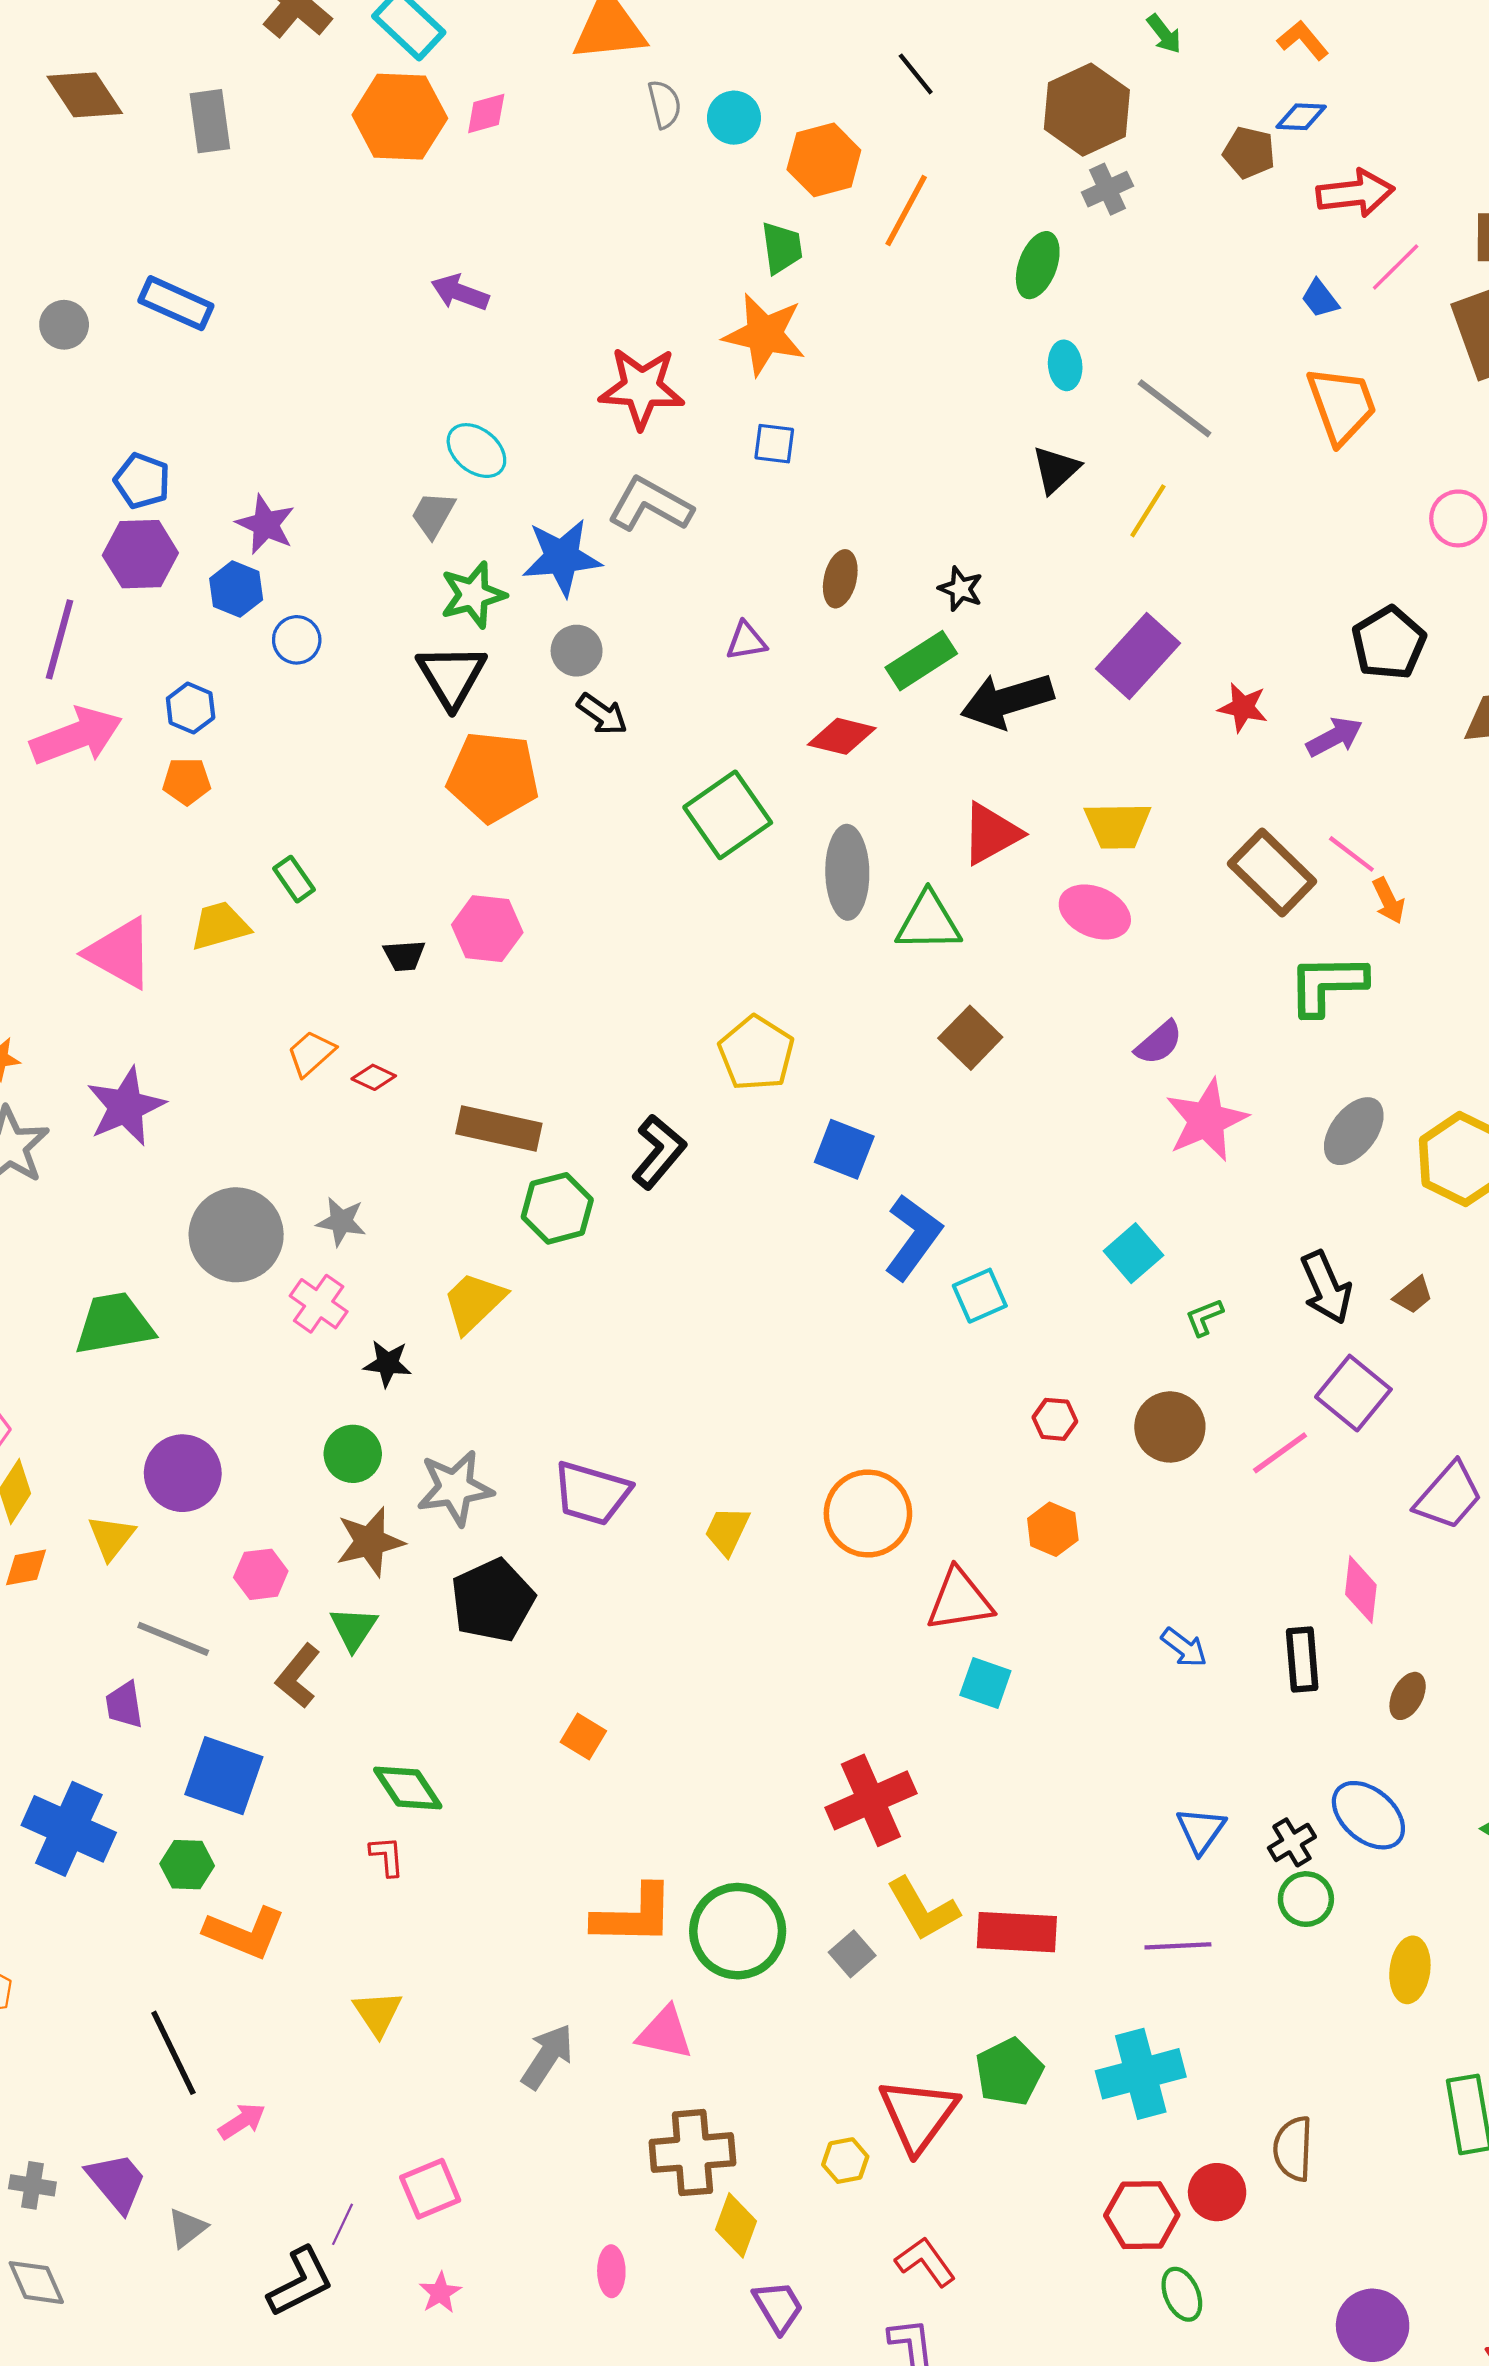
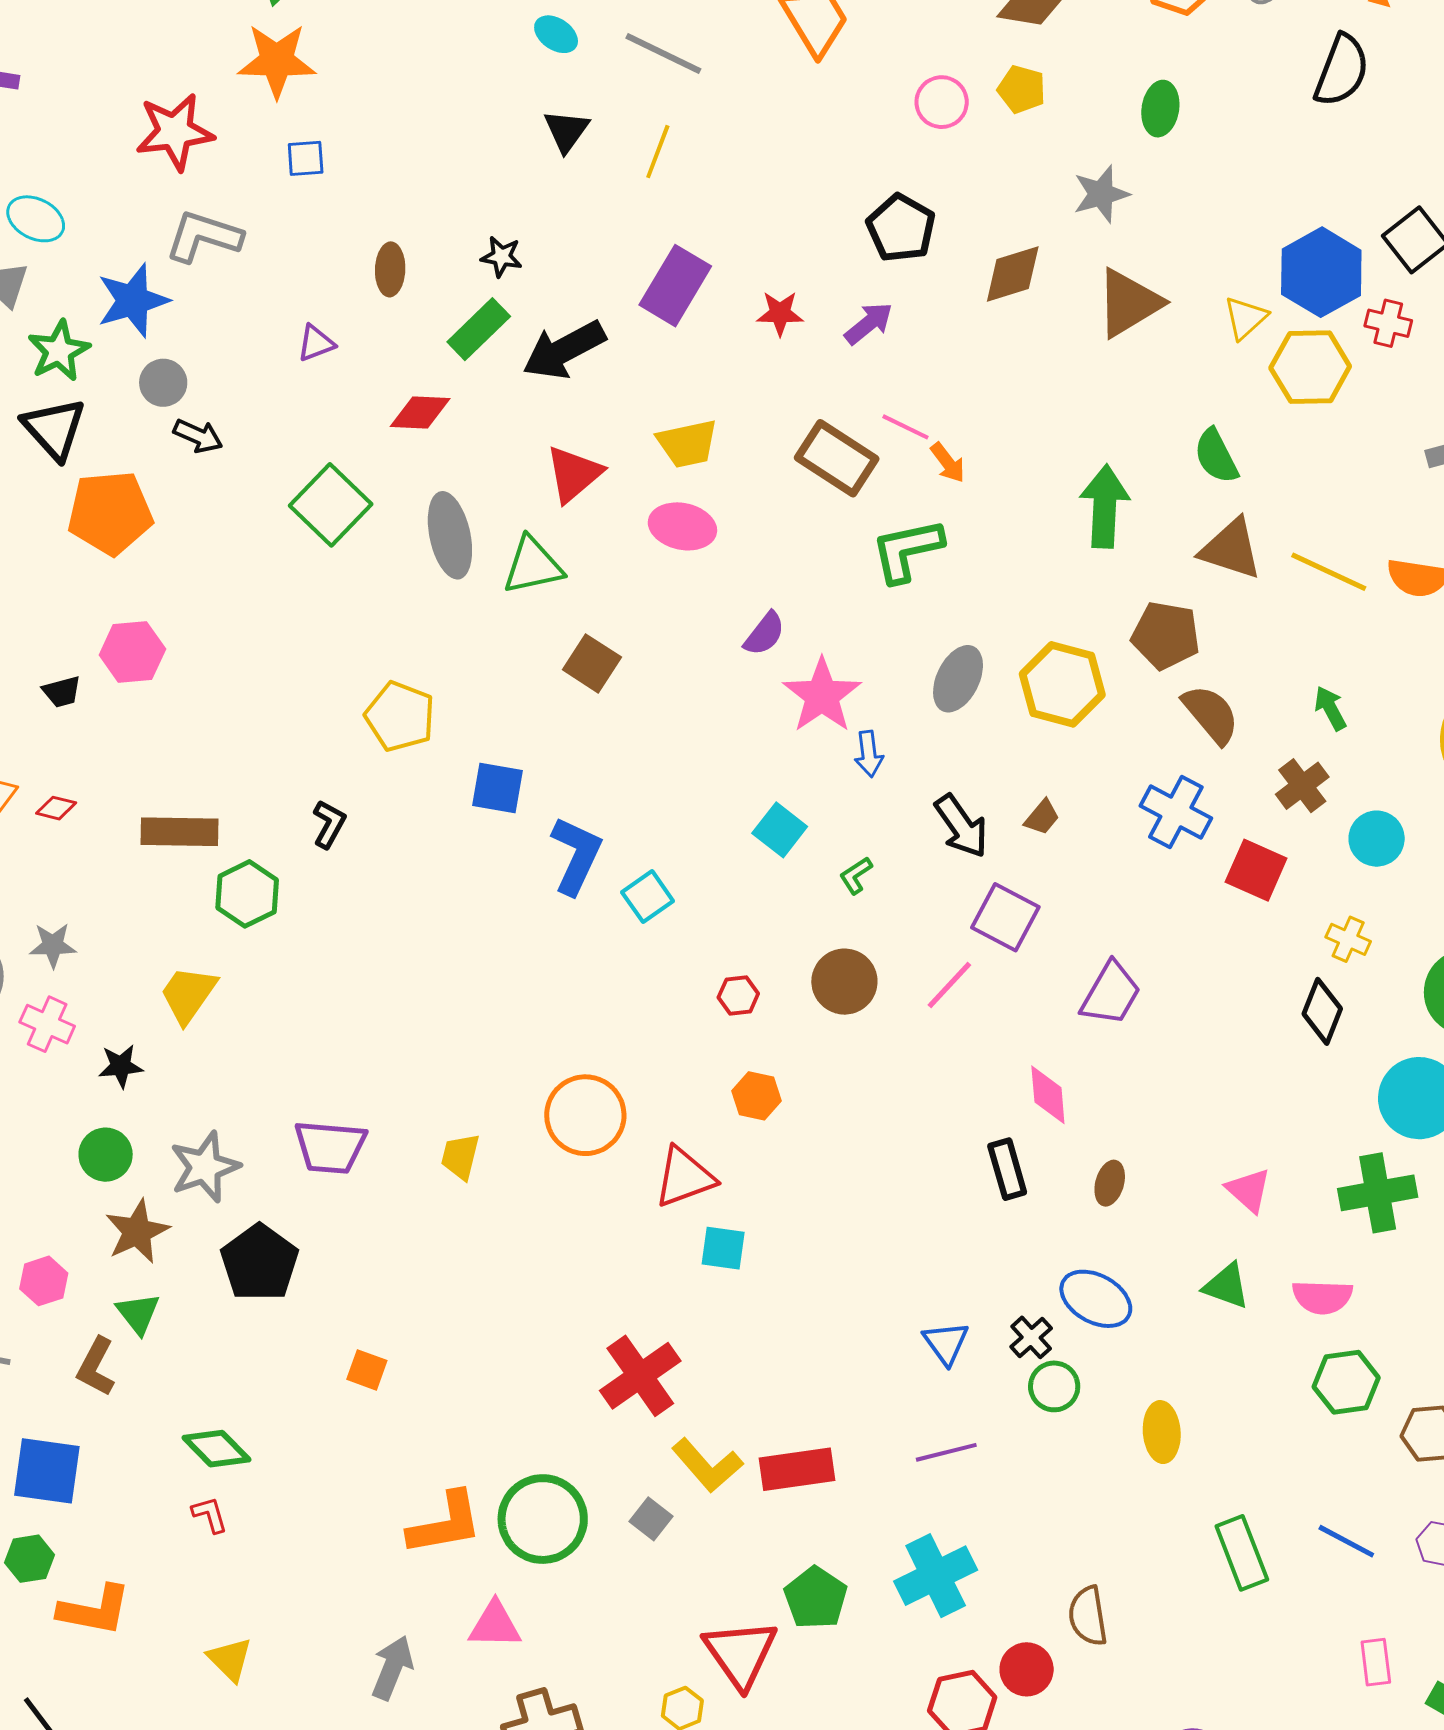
cyan ellipse: (1065, 365) -> (556, 34), turned -39
black L-shape: (659, 1152) -> (329, 824), size x0.7
blue arrow: (1184, 1647) -> (869, 754), moved, turned 57

